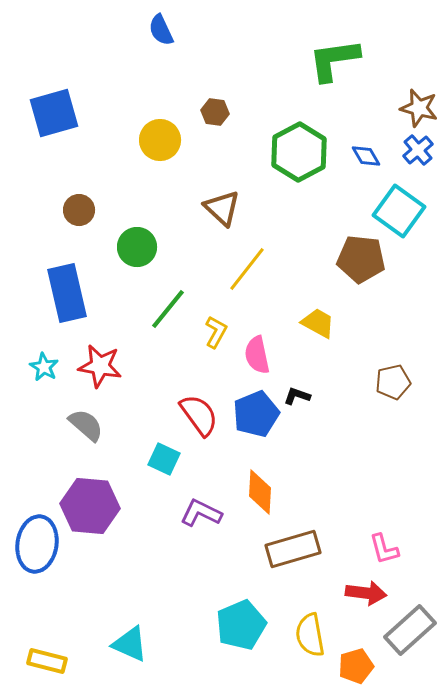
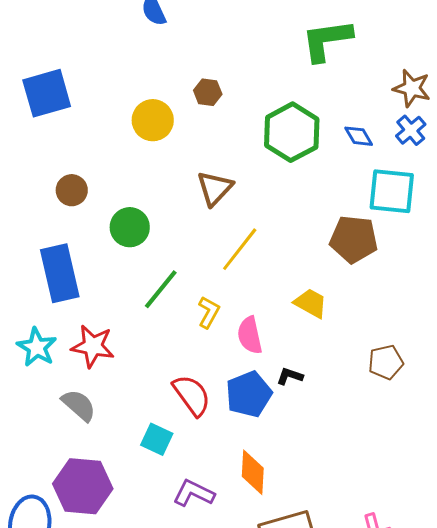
brown triangle: (222, 208) -> (215, 188), turned 30
cyan square: (399, 211) -> (392, 191), turned -30
cyan star: (44, 367) -> (37, 347), size x1.4

